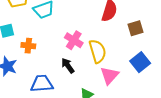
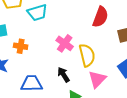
black arrow: (68, 66) -> (64, 75), moved

